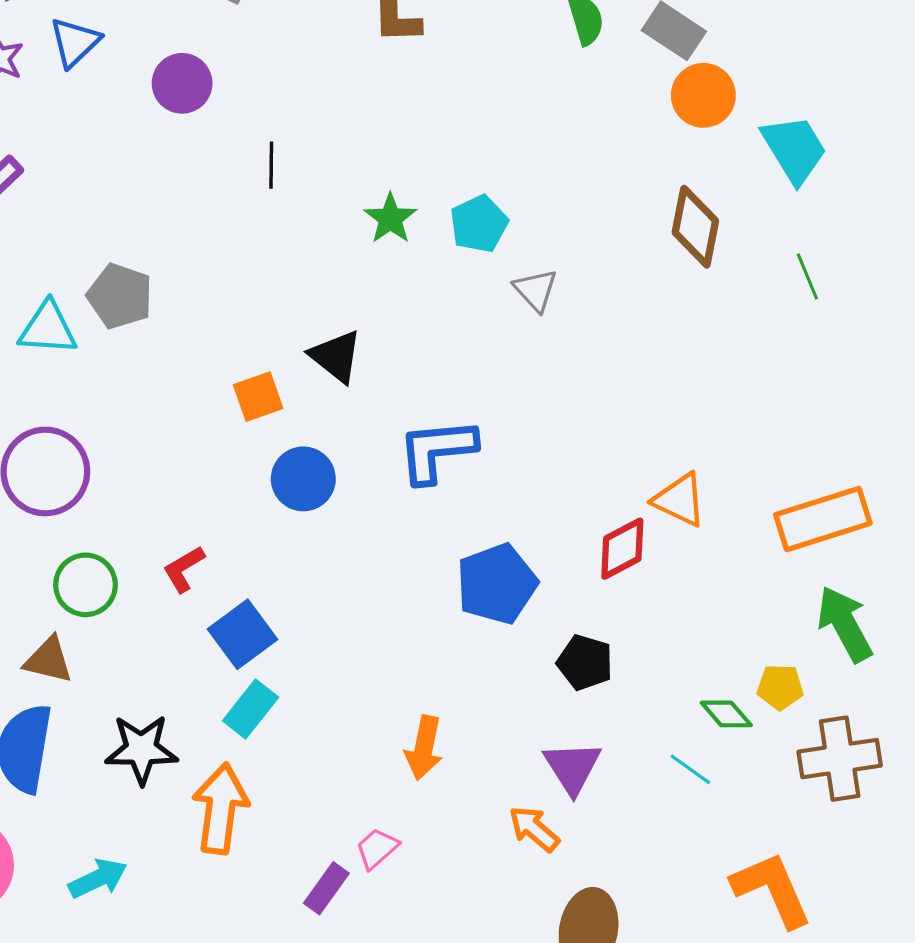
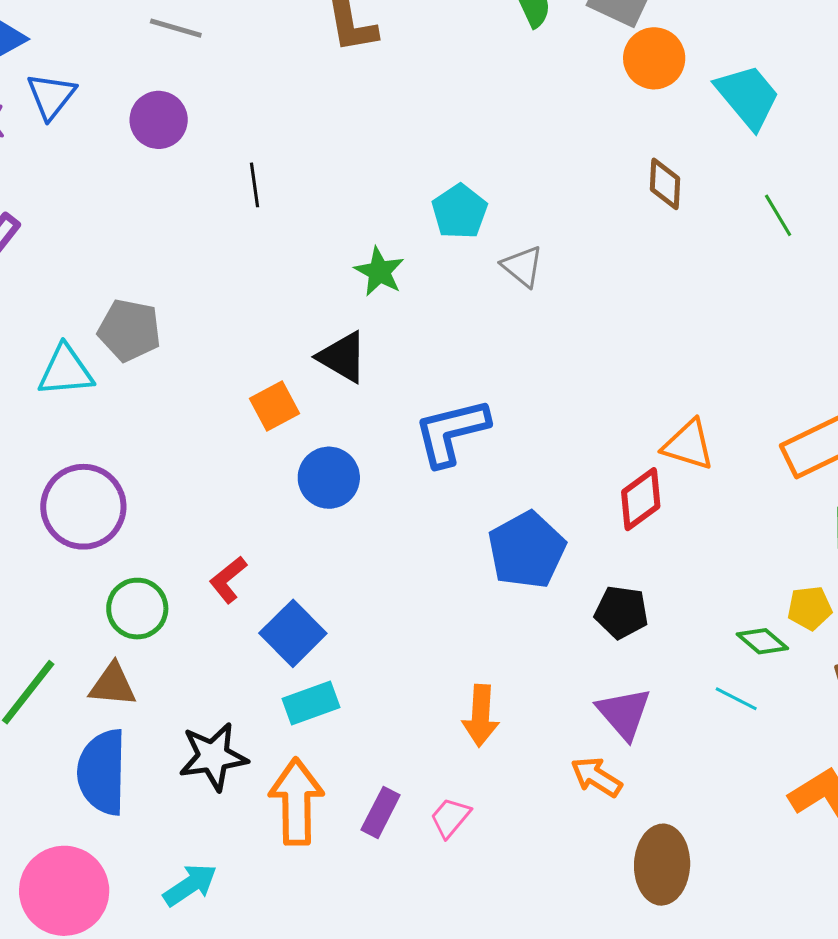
green star: (390, 218) -> (379, 272), moved
brown diamond: (695, 227) -> (665, 184), size x0.7
cyan rectangle: (251, 709) -> (311, 703), turned 40
purple rectangle: (326, 888) -> (381, 812), moved

